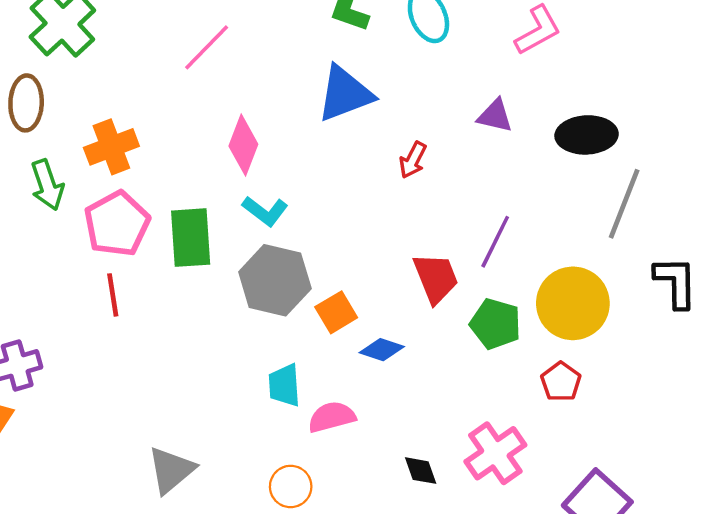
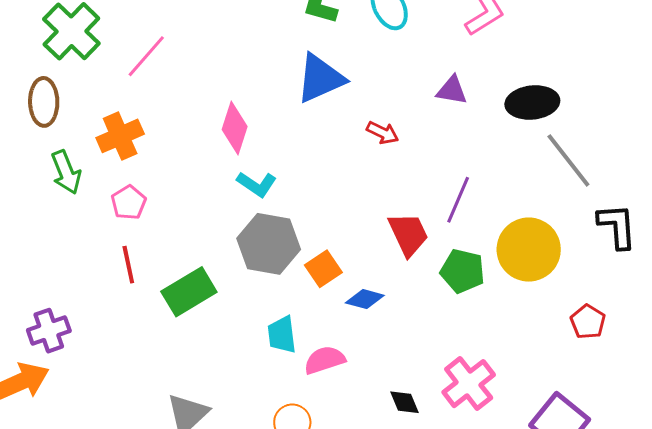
pink line: (207, 47) -> (146, 56), moved
red arrow: (413, 160) -> (383, 133), turned -88
gray line: (624, 204) -> (568, 160), turned -56
pink pentagon: (117, 224) -> (129, 203), size x0.6
green rectangle: (191, 238) -> (189, 292), moved, turned 66
red pentagon: (561, 382) -> (588, 322), moved

